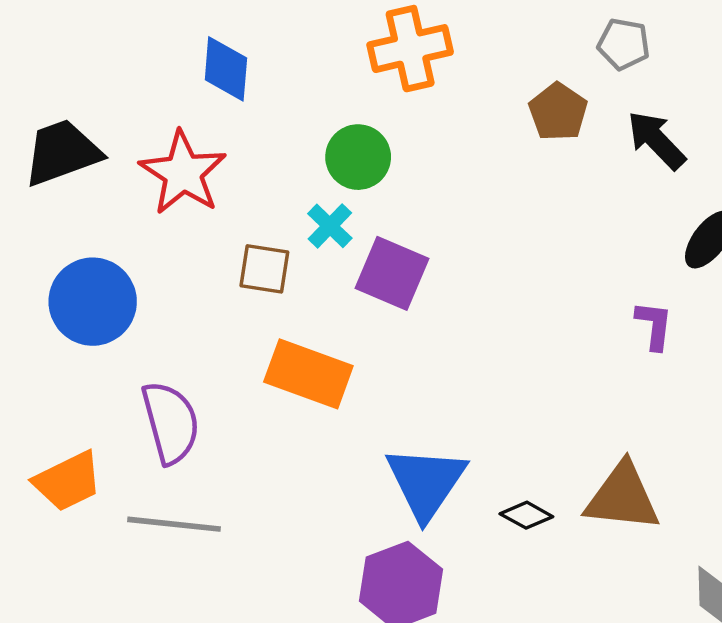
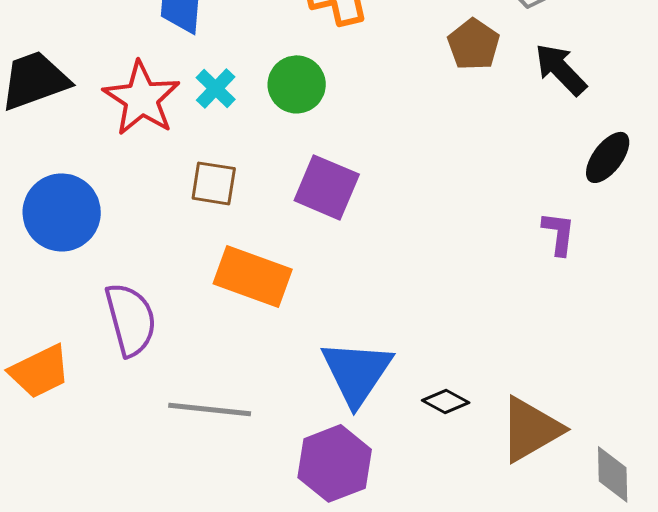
cyan cross: (330, 226) -> (216, 88), moved
brown triangle: (622, 497) -> (531, 429), moved, turned -36
gray line: (174, 524) -> (210, 409), moved

